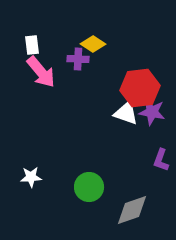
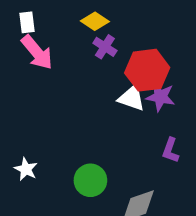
purple cross: (78, 59) -> (105, 47), moved, turned 30
white star: (31, 177) -> (26, 169), turned 30

